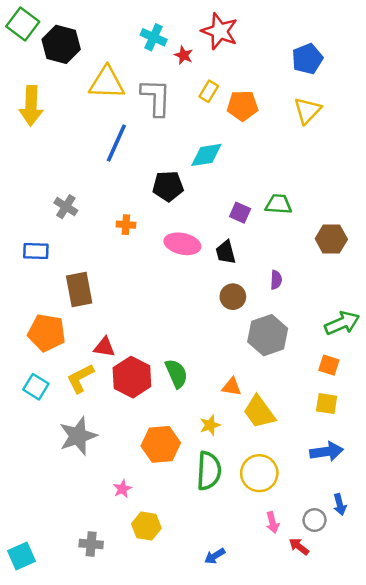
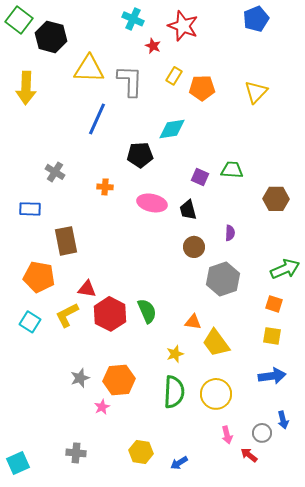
cyan cross: (154, 37) -> (133, 19), moved
blue pentagon: (307, 59) -> (256, 19), moved
gray star: (78, 436) -> (80, 378), moved, size x0.6
orange hexagon: (161, 444) -> (119, 380), moved
yellow hexagon: (146, 526) -> (141, 452), moved

